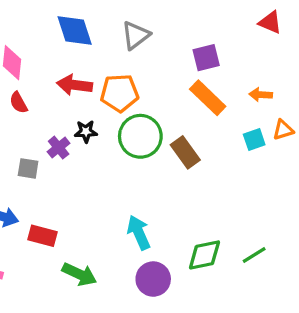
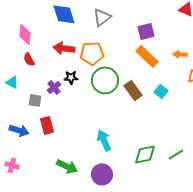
cyan square: (254, 140) -> (161, 91), moved, turned -32
red rectangle: (43, 236) -> (47, 125), moved, turned 60
purple circle: (153, 279) -> (102, 174), moved

